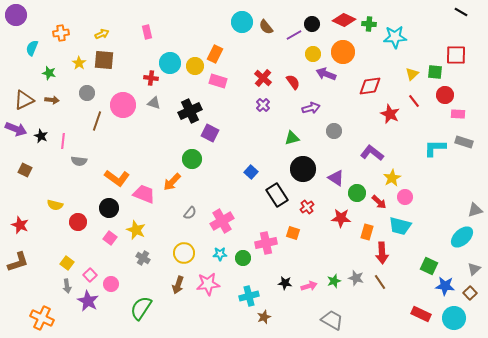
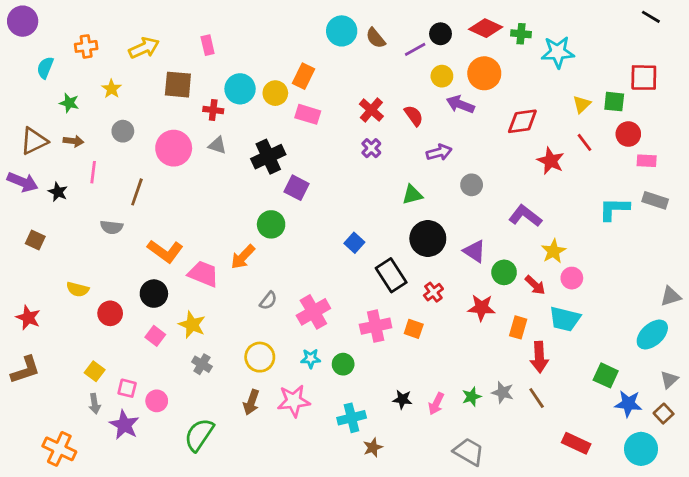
yellow arrow: (102, 34) -> (144, 48), size x1.5
brown square: (104, 60) -> (178, 85), moved
brown line: (97, 121) -> (137, 192), moved
pink line: (63, 141) -> (93, 172), moved
pink cross: (266, 243) -> (376, 326), moved
pink square: (90, 275) -> (127, 388), turned -32
pink arrow: (309, 286) -> (436, 404), turned 133
red rectangle: (421, 314) -> (576, 443), moved

